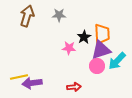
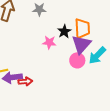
purple triangle: (101, 50) -> (81, 44), turned -30
red arrow: (74, 87) -> (25, 81), moved

